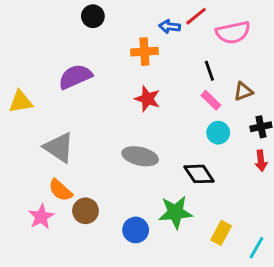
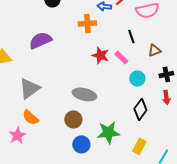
red star: (147, 99) -> (100, 55), moved
pink rectangle: (211, 100) -> (121, 57), moved
gray triangle: (59, 147) -> (29, 88), turned 50
black diamond: (199, 174) -> (140, 109), moved, turned 70
brown circle: (86, 211) -> (73, 119), moved

